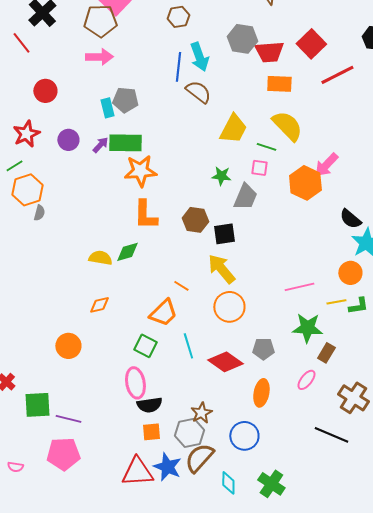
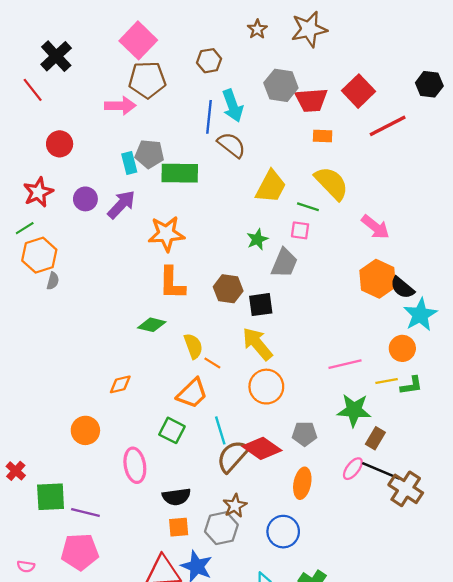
brown pentagon: (100, 21) -> (147, 80), moved
orange rectangle: (279, 84) -> (323, 136), size x0.7
green rectangle: (125, 143) -> (180, 173), moved
purple arrow: (100, 145) -> (121, 205), size x1.6
pink arrow: (326, 165) -> (375, 227), turned -96
green star: (221, 176) -> (257, 239), turned -30
orange hexagon: (305, 183) -> (378, 279), moved
green diamond: (127, 252) -> (152, 325), turned 30
yellow semicircle: (100, 258) -> (193, 346), moved, turned 60
pink ellipse: (135, 383) -> (135, 465), moved
black line: (331, 435) -> (381, 471), moved
brown semicircle: (199, 458) -> (233, 456), moved

